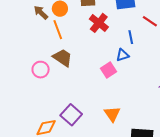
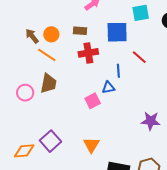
red cross: (99, 23) -> (88, 53), turned 36
orange line: (58, 30) -> (47, 55), turned -42
brown trapezoid: (63, 58) -> (48, 83), turned 60

